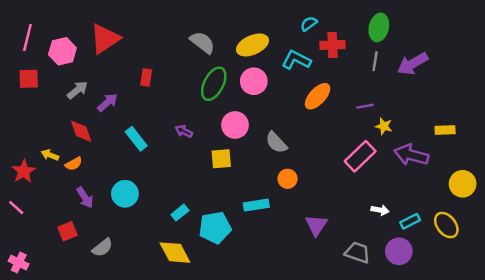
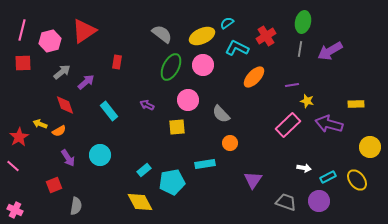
cyan semicircle: (309, 24) -> (227, 23), moved
red cross: (333, 45) -> (266, 36), turned -30
gray semicircle: (102, 248) -> (76, 206), moved, turned -42

